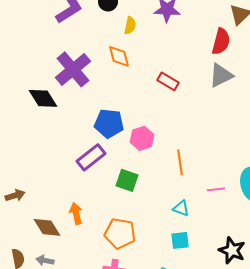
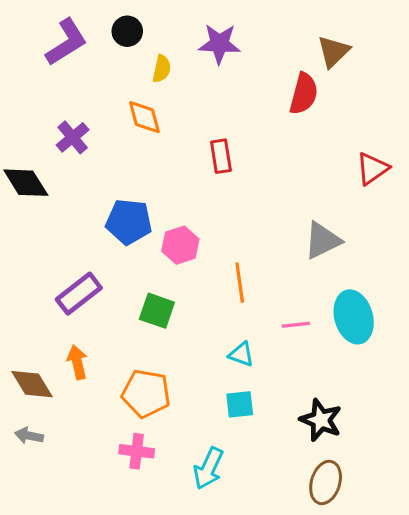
purple cross: (73, 69) -> (73, 137), size x0.6
gray triangle: (221, 75) -> (322, 240), moved
red rectangle: (168, 81) -> (221, 156), turned 50
purple rectangle: (91, 157) -> (79, 294), moved

